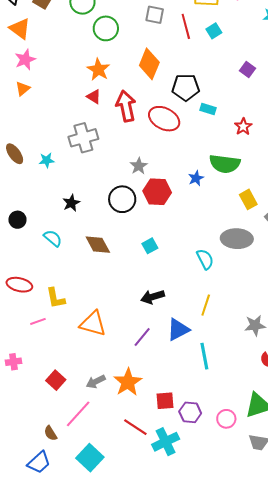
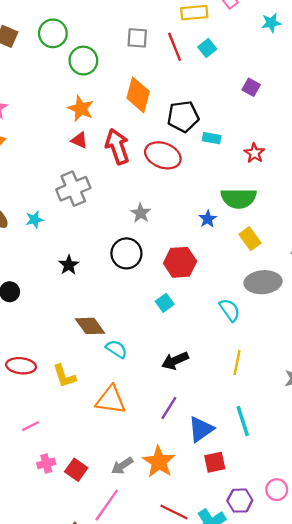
red hexagon: (157, 192) -> (180, 262), moved
yellow rectangle: (248, 199) -> (250, 239), moved
cyan semicircle: (53, 238) -> (116, 349), moved
brown diamond: (98, 245) -> (90, 326), moved
pink line: (38, 321) -> (31, 426), moved
blue triangle: (178, 329) -> (201, 429), moved
pink cross: (13, 362) -> (46, 463), moved
red square: (165, 401) -> (215, 462), moved
purple hexagon: (190, 412) -> (240, 501), moved

